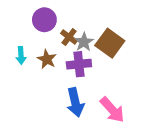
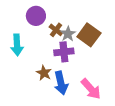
cyan arrow: (21, 55) -> (17, 45), size x1.5
brown star: (47, 59) -> (44, 73), moved

